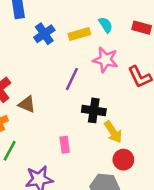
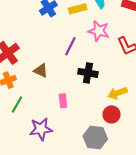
brown triangle: (27, 104) -> (41, 70), moved
yellow arrow: (113, 132) -> (117, 93), moved, turned 102

